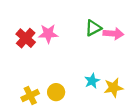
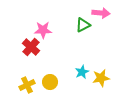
pink arrow: (113, 34) -> (101, 13), moved
red cross: (26, 38) -> (31, 47), moved

